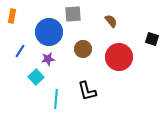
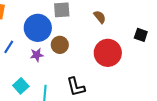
brown circle: (83, 49) -> (60, 45), moved
cyan square: (36, 77) -> (21, 86), moved

